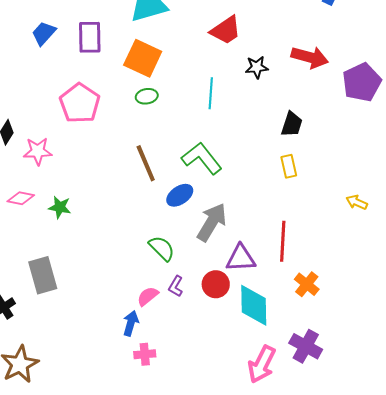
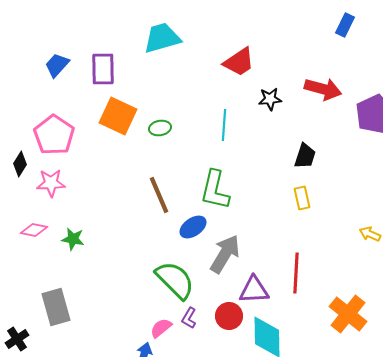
orange square: (143, 58) -> (118, 116), moved
pink pentagon: (80, 103) -> (54, 135), moved
green L-shape: (202, 158) -> (215, 190), turned -129
green semicircle: (162, 248) -> (175, 280), size x1.5
orange cross: (307, 284) -> (348, 314), moved, size x1.5

